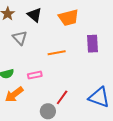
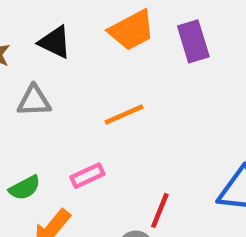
gray triangle: (20, 38) -> (34, 101), turned -35
purple rectangle: (92, 44) -> (193, 41), moved

